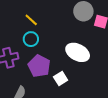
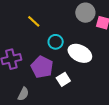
cyan circle: (31, 39) -> (56, 42), moved

